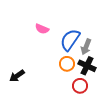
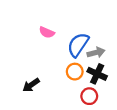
gray arrow: (86, 47) -> (96, 53), turned -126
black arrow: (17, 76) -> (31, 85), moved

